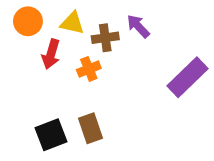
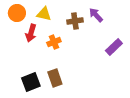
purple arrow: (138, 26) -> (96, 15), moved
brown cross: (105, 38) -> (75, 21), moved
purple rectangle: (188, 77) -> (114, 47), size x0.7

